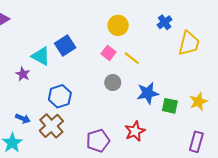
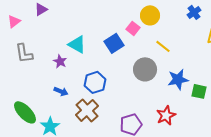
blue square: (65, 46) -> (114, 43), moved
pink square: (109, 53) -> (133, 28), moved
gray circle: (113, 83) -> (145, 69), size x1.5
blue arrow: (23, 119) -> (61, 91), moved

